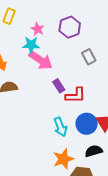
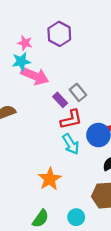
gray rectangle: (89, 57) -> (78, 92), moved
red L-shape: (75, 95) -> (71, 119), moved
orange star: (63, 159) -> (50, 179), moved

